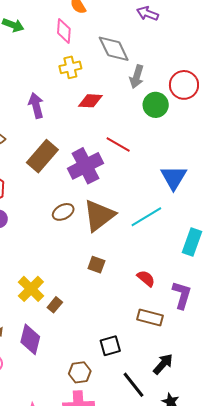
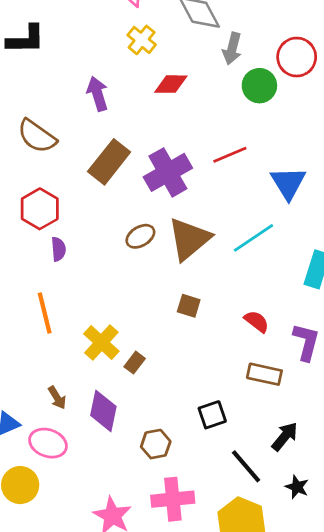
yellow cross: (70, 67) -> (142, 40), turned -35
red line: (118, 145) -> (230, 155), moved, turned -50
brown hexagon: (80, 372) -> (156, 444), moved

